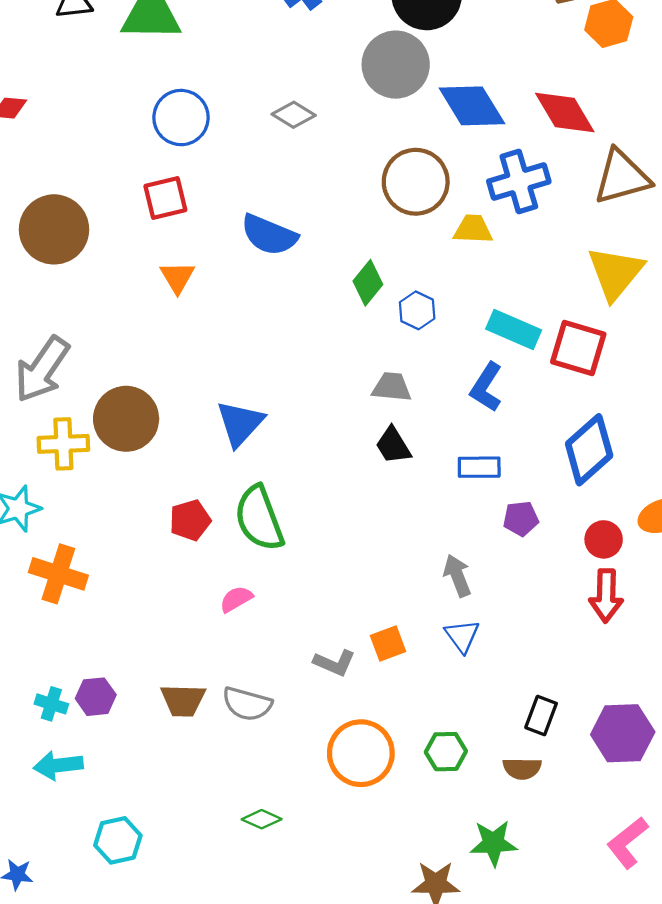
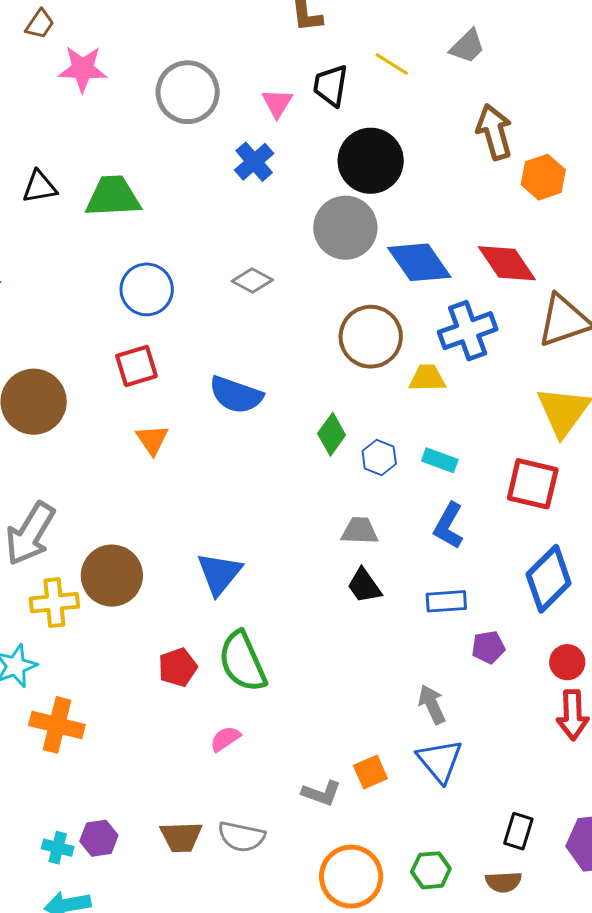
cyan rectangle: (514, 330) -> (440, 460), moved, size x0.7
blue triangle: (462, 636) -> (440, 761), size x1.4

